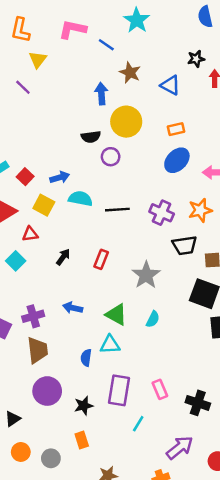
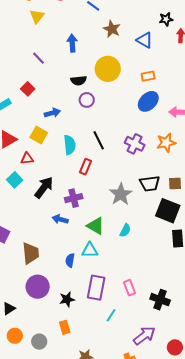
purple line: (23, 87) -> (39, 58), moved
blue arrow: (101, 94) -> (72, 43), moved
purple circle: (111, 157) -> (87, 100), moved
red square: (25, 177) -> (28, 89), moved
cyan semicircle: (80, 199) -> (70, 145), moved, turned 72
black line: (117, 210) -> (99, 140), turned 66
black trapezoid: (185, 245) -> (150, 184), moved
black arrow: (63, 257) -> (44, 187), moved, size x1.6
red rectangle: (101, 259) -> (86, 167), moved
purple cross: (33, 316) -> (74, 198), moved

